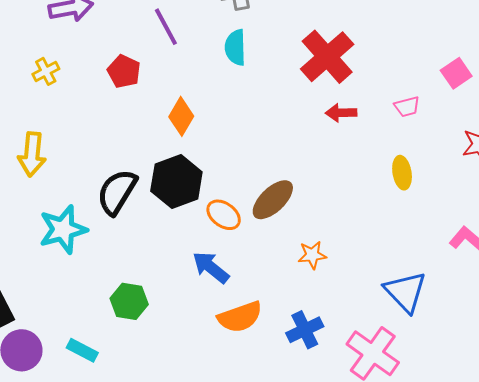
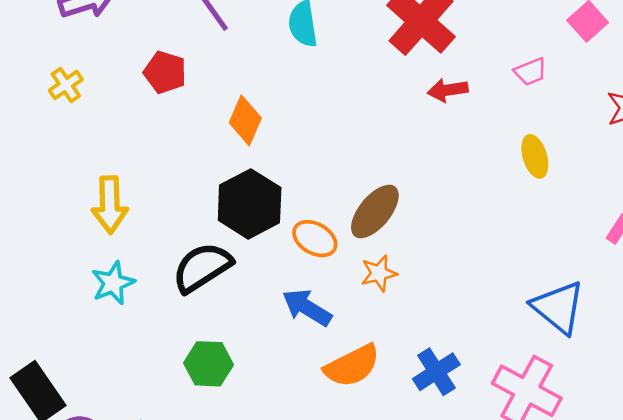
yellow arrow: (32, 154) -> (110, 205), moved
black semicircle: (117, 192) -> (202, 267), moved, turned 33
cyan star: (63, 229) -> (113, 283), size x0.7
orange star: (312, 255) -> (379, 273), moved

